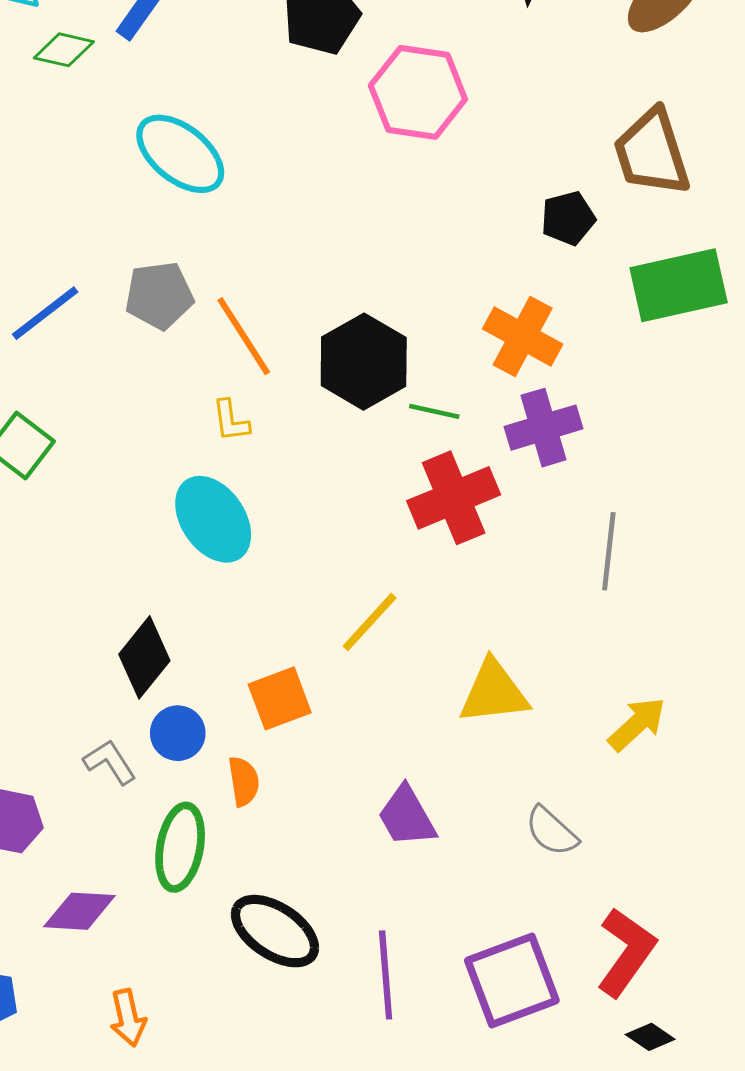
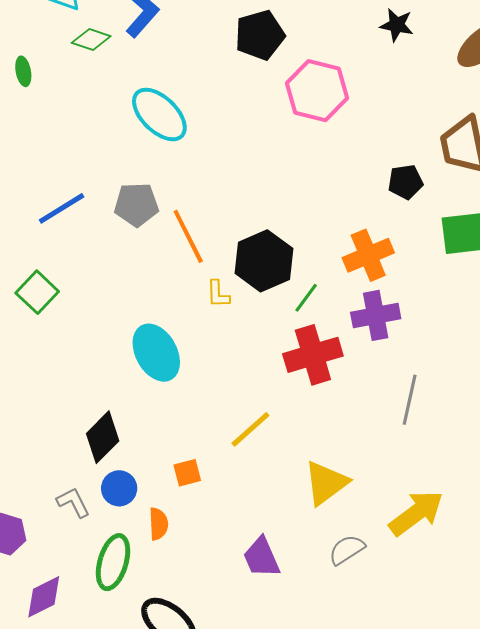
orange cross: (523, 337) -> (368, 255), turned 33
green line: (434, 411) -> (306, 298), turned -72
yellow L-shape: (231, 421) -> (218, 294), moved
yellow triangle: (494, 692) -> (326, 483), turned -36
orange square: (280, 698) -> (187, 473), size x0.7
yellow arrow: (637, 724) -> (416, 513), size x1.4
gray semicircle: (551, 831) -> (347, 550), moved, turned 99
purple diamond: (79, 911) -> (44, 597), turned -36

